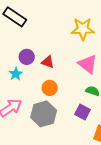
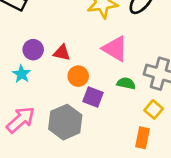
orange circle: (50, 88) -> (78, 76), moved
purple square: (83, 112) -> (93, 97), moved

